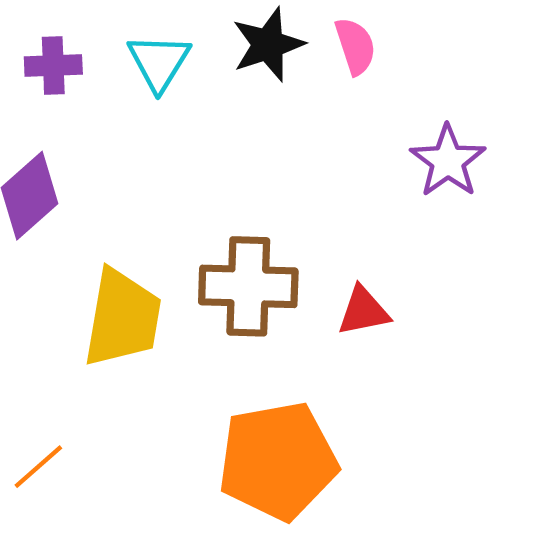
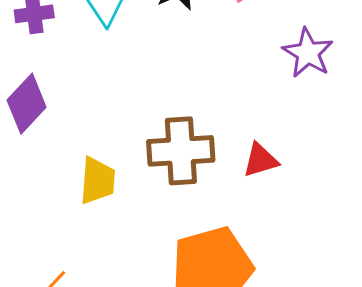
yellow trapezoid: (122, 318) -> (98, 181), size x0.7

